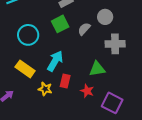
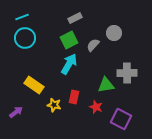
cyan circle: (28, 35) -> (25, 38), moved
gray cross: (115, 44) -> (127, 73), moved
cyan arrow: (55, 61) -> (69, 64), moved

